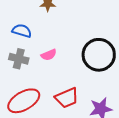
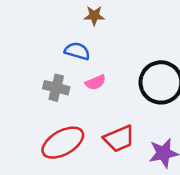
blue semicircle: (22, 31) -> (77, 51), moved

